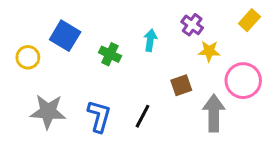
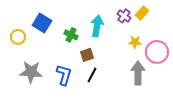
yellow rectangle: (249, 20) -> (142, 13), moved
cyan arrow: (150, 40) -> (97, 26), size x1.5
yellow star: (209, 51) -> (135, 42), moved
brown square: (181, 85) -> (87, 55), moved

